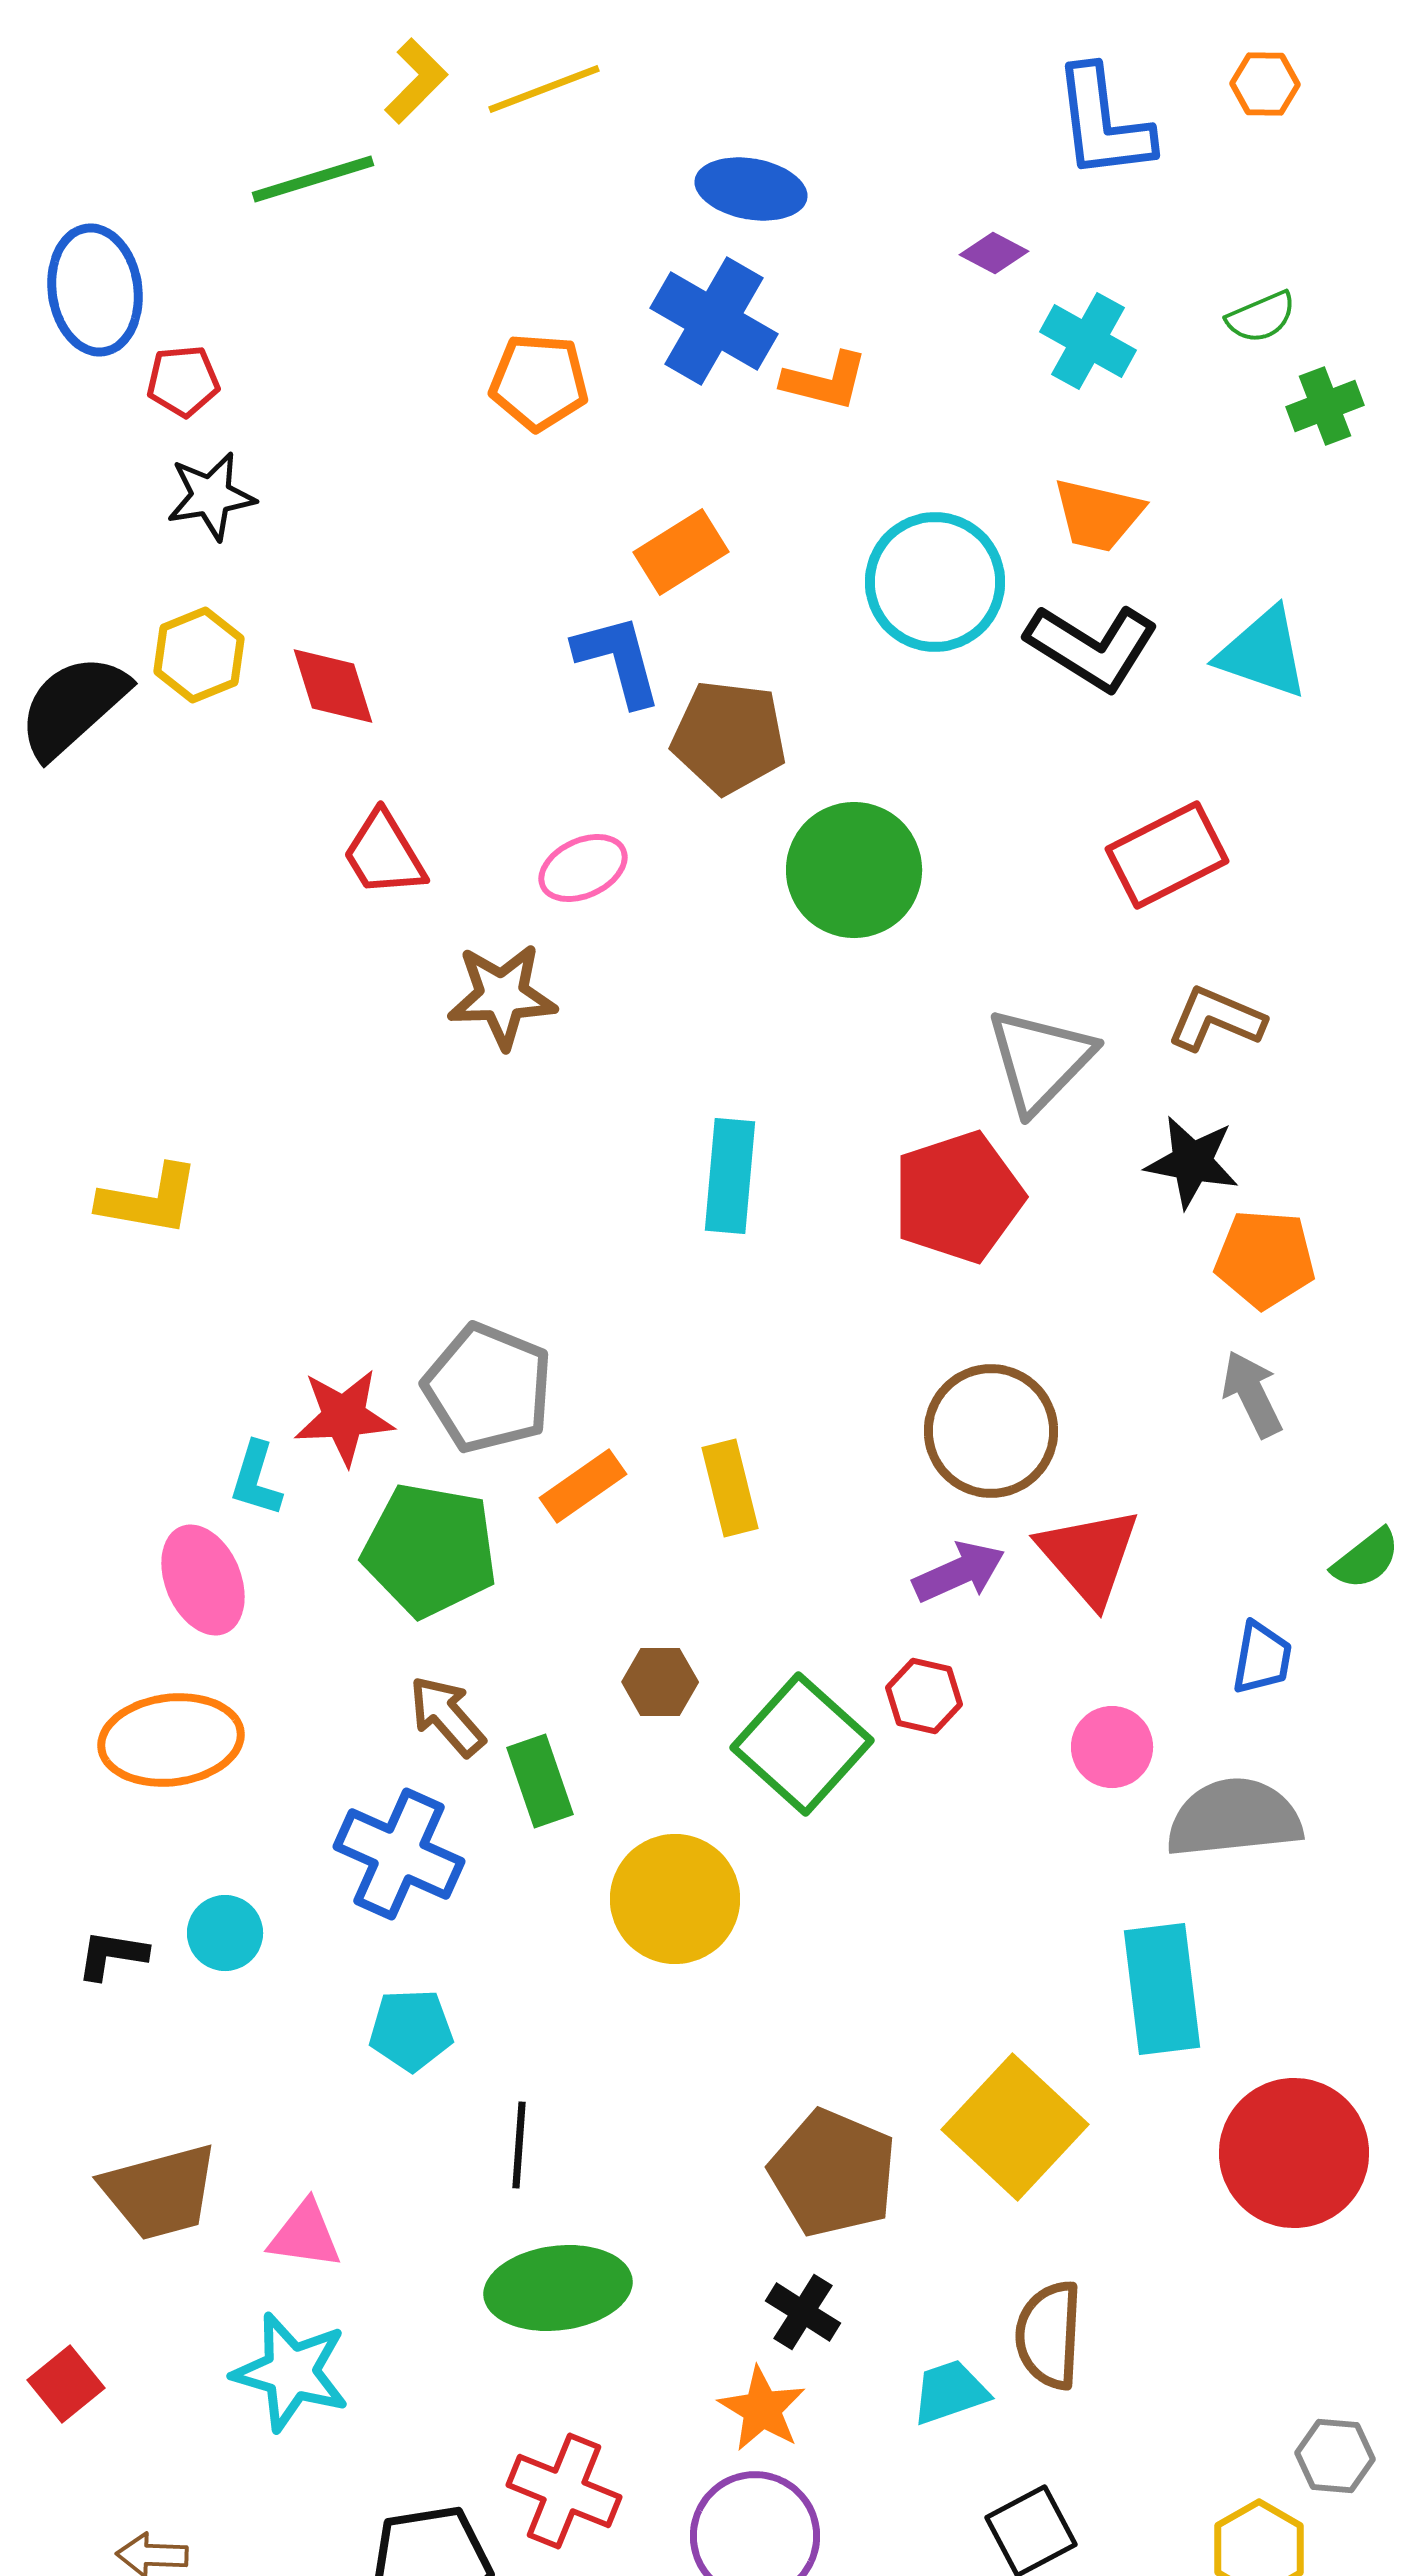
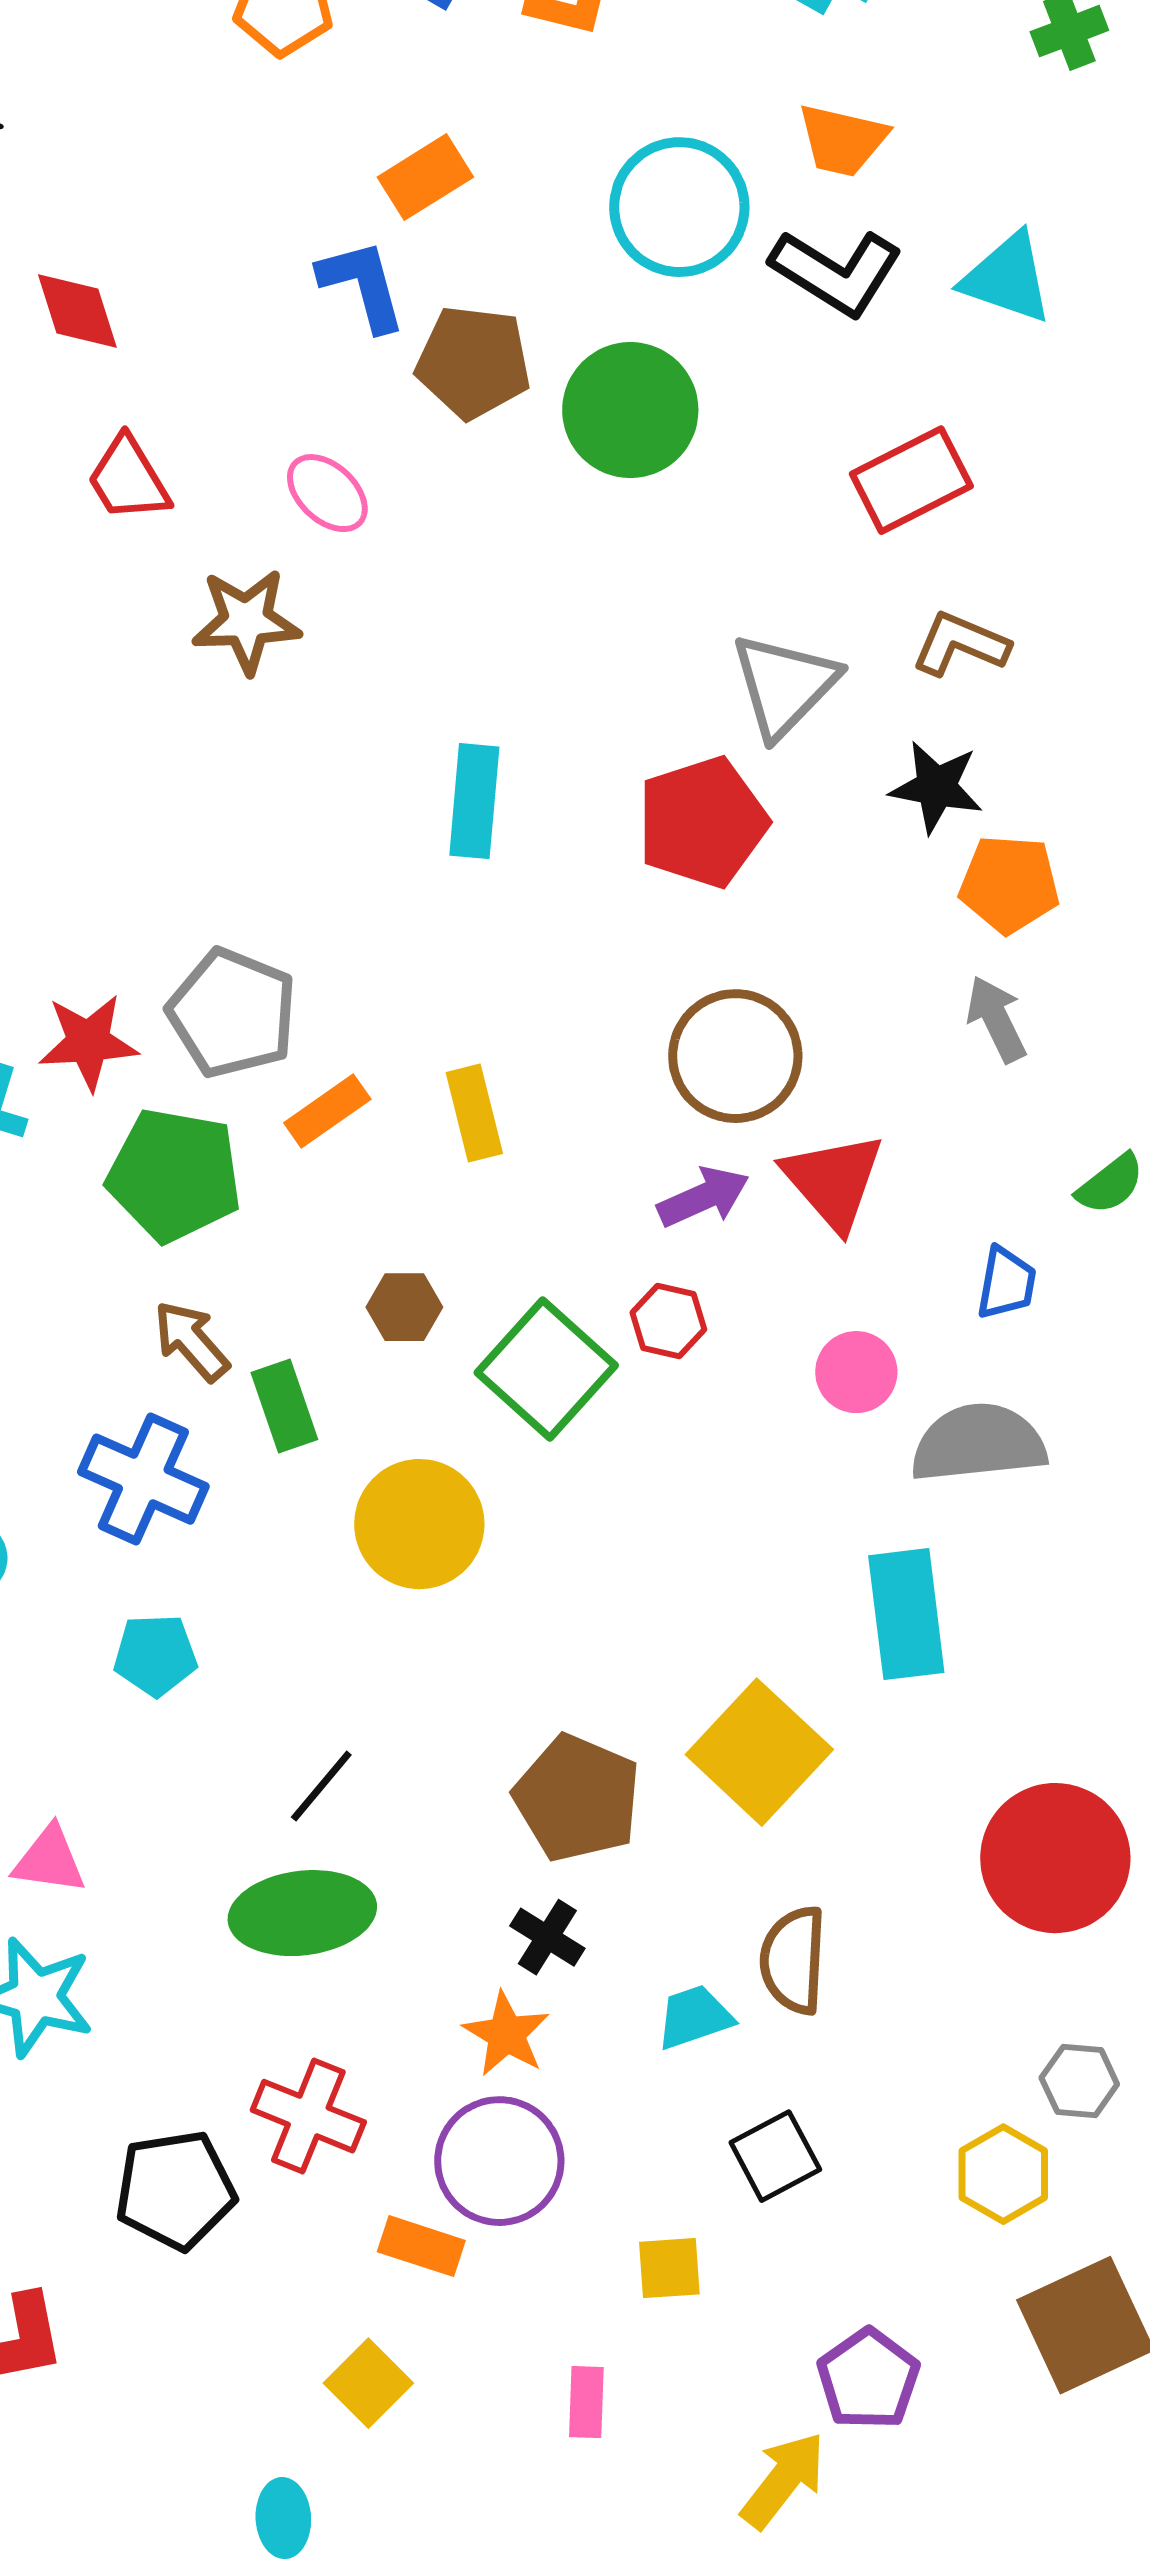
pink ellipse: (583, 868) -> (327, 493), turned 68
green circle: (854, 870) -> (630, 410), moved
black line: (519, 2145) -> (321, 1786), moved, turned 36
red circle: (1294, 2153) -> (1055, 1858), moved

